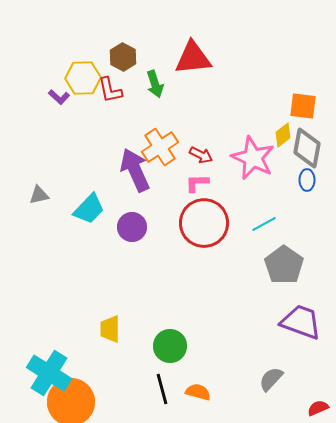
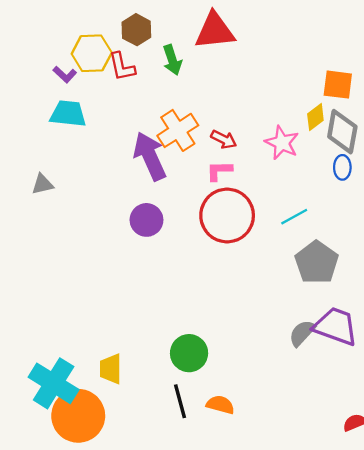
pink star: (253, 158) -> (282, 143), size x0.7
cyan trapezoid: (89, 209) -> (68, 114), moved, turned -128
yellow trapezoid: (110, 329) -> (111, 369), moved
gray semicircle: (271, 379) -> (302, 333), moved

